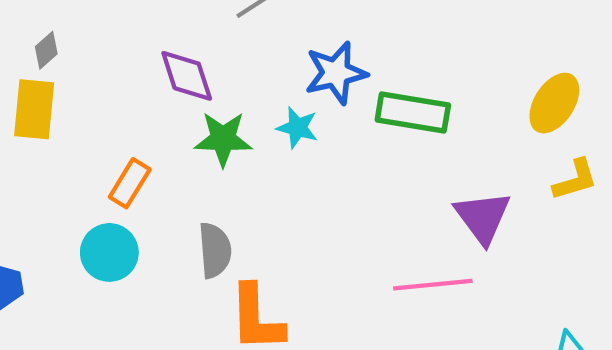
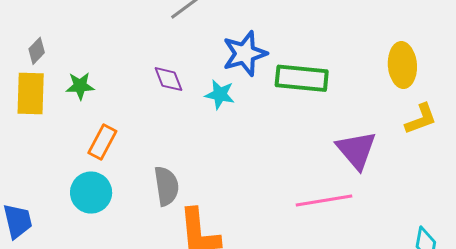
purple diamond: (187, 76) -> (168, 79), moved, size x0.7
yellow ellipse: (554, 103) -> (402, 65), turned -33
green star: (223, 139) -> (80, 86), moved, size x0.7

